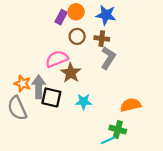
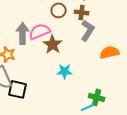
gray arrow: (39, 87) -> (23, 33), moved
black square: (51, 97) -> (18, 89), moved
orange semicircle: (131, 105) -> (110, 52), moved

